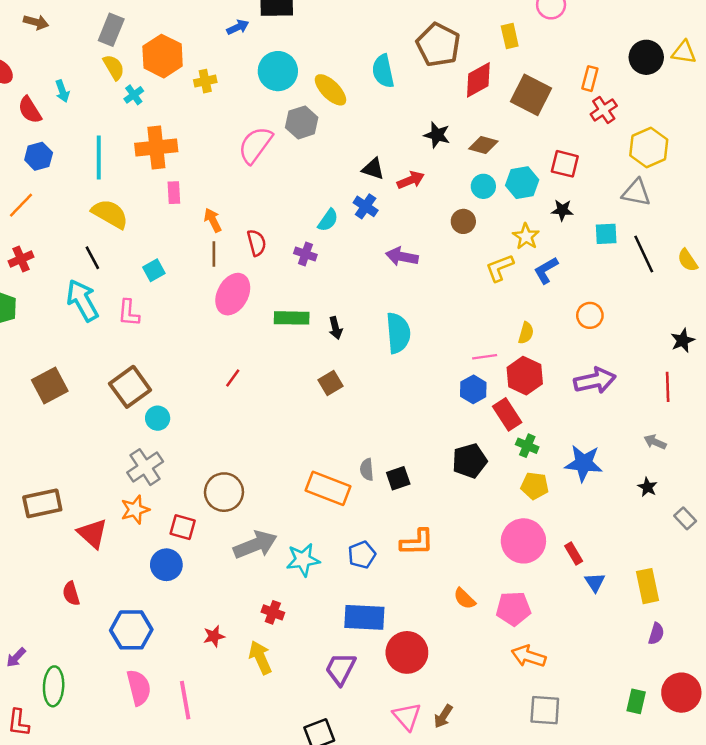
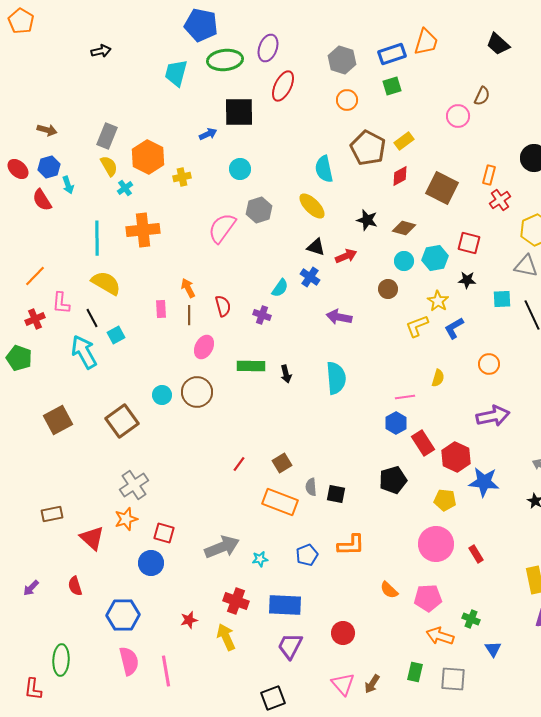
yellow rectangle: (510, 36) -> (404, 141), moved, turned 66
cyan circle: (278, 71) -> (240, 169), size x0.7
red diamond: (478, 80) -> (400, 176), size x0.7
yellow ellipse: (330, 90) -> (312, 206), moved
blue hexagon: (39, 156) -> (49, 167), moved
pink rectangle: (174, 193) -> (161, 309), moved
cyan square: (154, 270) -> (116, 335), moved
pink ellipse: (233, 294) -> (204, 347), size x0.7
pink L-shape: (129, 313) -> (61, 303), moved
red hexagon: (525, 376) -> (456, 457), moved
red line: (233, 378) -> (239, 464), moved
brown square: (330, 383) -> (282, 463), moved
cyan circle: (158, 418) -> (162, 395), moved
green cross: (527, 446) -> (471, 619), moved
black square: (398, 478) -> (336, 494), turned 30
brown circle: (224, 492) -> (197, 392), moved
brown rectangle: (42, 503) -> (52, 514), size x0.7
cyan star: (303, 560) -> (260, 559), size x0.6
blue triangle: (595, 582) -> (493, 649), moved
red cross: (273, 612) -> (236, 601), size x1.4
blue rectangle: (364, 617) -> (285, 605), moved
red circle: (407, 652) -> (343, 633), size x0.7
purple arrow: (16, 657) -> (31, 588), moved
green rectangle: (636, 701) -> (415, 672), moved

